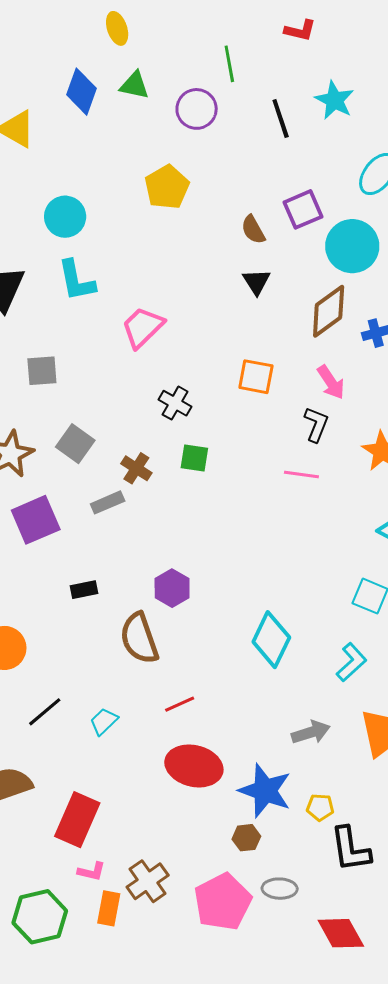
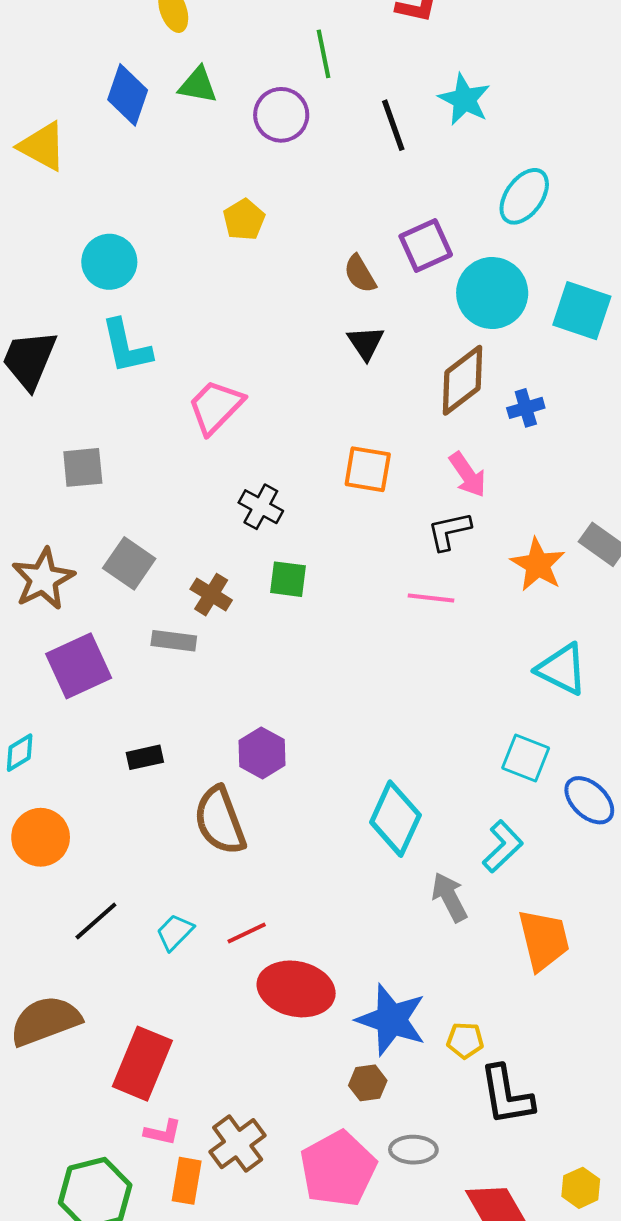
yellow pentagon: (167, 187) -> (244, 220), size x0.7
black L-shape: (316, 424) -> (449, 531), turned -123
gray rectangle: (108, 502) -> (174, 641), turned 32
red line: (180, 704) -> (247, 933), moved
gray arrow: (311, 732) -> (449, 897), moved, turned -99

